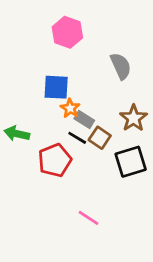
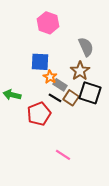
brown star: (133, 118) -> (80, 71), moved
black square: (131, 162) -> (90, 93), moved, turned 35

